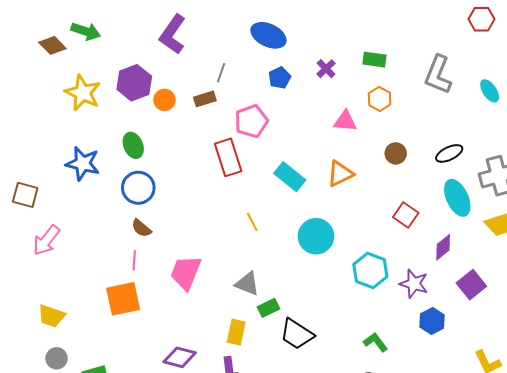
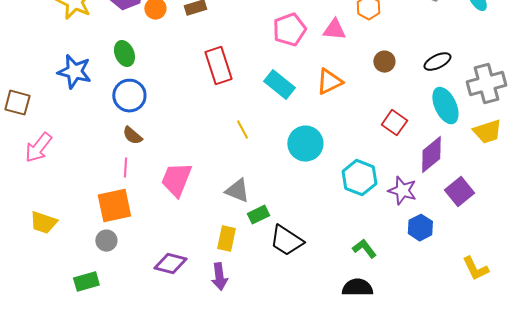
pink pentagon: (251, 121) -> (289, 30), moved
purple diamond: (443, 247) -> (431, 155), size x1.4
gray circle: (57, 358) -> (106, 241), moved

